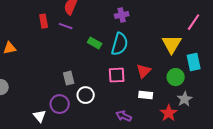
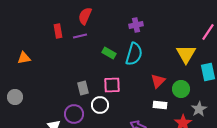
purple line: (66, 26) -> (80, 36), turned -32
pink square: (117, 75) -> (112, 85), moved
green circle: (176, 77) -> (181, 89), moved

